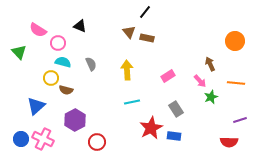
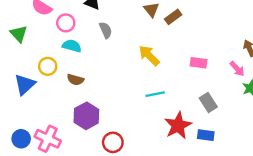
brown rectangle: (147, 38) -> (173, 17), turned -48
gray semicircle: (91, 64) -> (106, 30), moved
yellow arrow: (127, 70) -> (149, 55), turned -42
pink rectangle: (168, 76) -> (199, 63), turned 40
yellow circle: (51, 78) -> (48, 66), moved
blue triangle: (36, 106) -> (25, 84), moved

